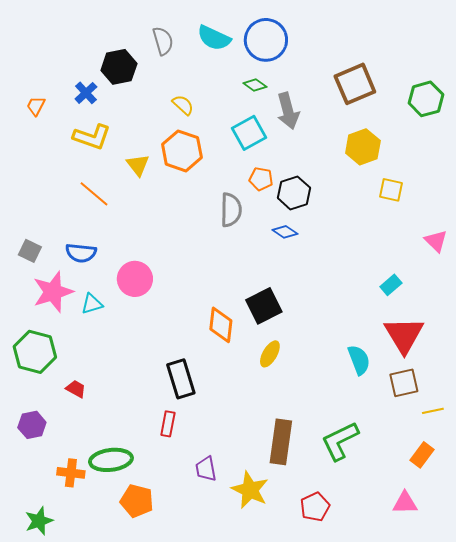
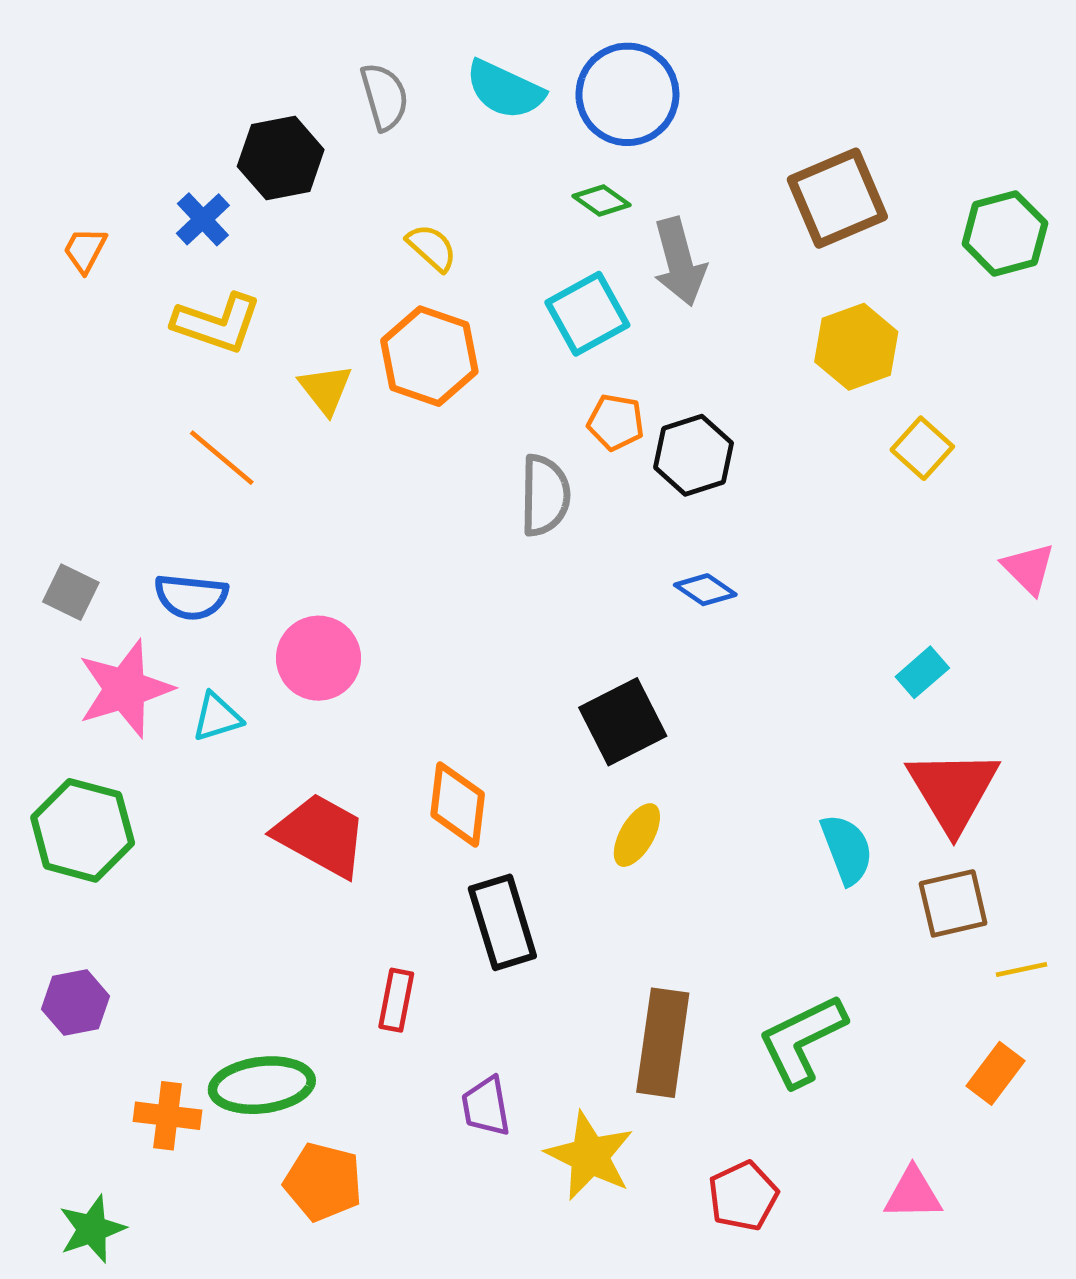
yellow square: (391, 190) -> (922, 448), turned 30
blue diamond: (285, 232) -> (705, 590), moved
orange diamond: (221, 325) -> (458, 804), moved
black rectangle: (181, 379) -> (502, 922), moved
red trapezoid: (76, 389) -> (321, 835), moved, size x2.0
pink triangle: (405, 503) -> (913, 1194), moved

